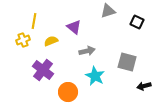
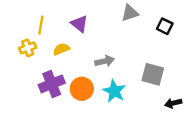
purple triangle: (74, 27) -> (79, 24), moved
purple cross: (43, 70) -> (52, 84), turned 30
orange circle: (68, 92) -> (82, 89), moved

